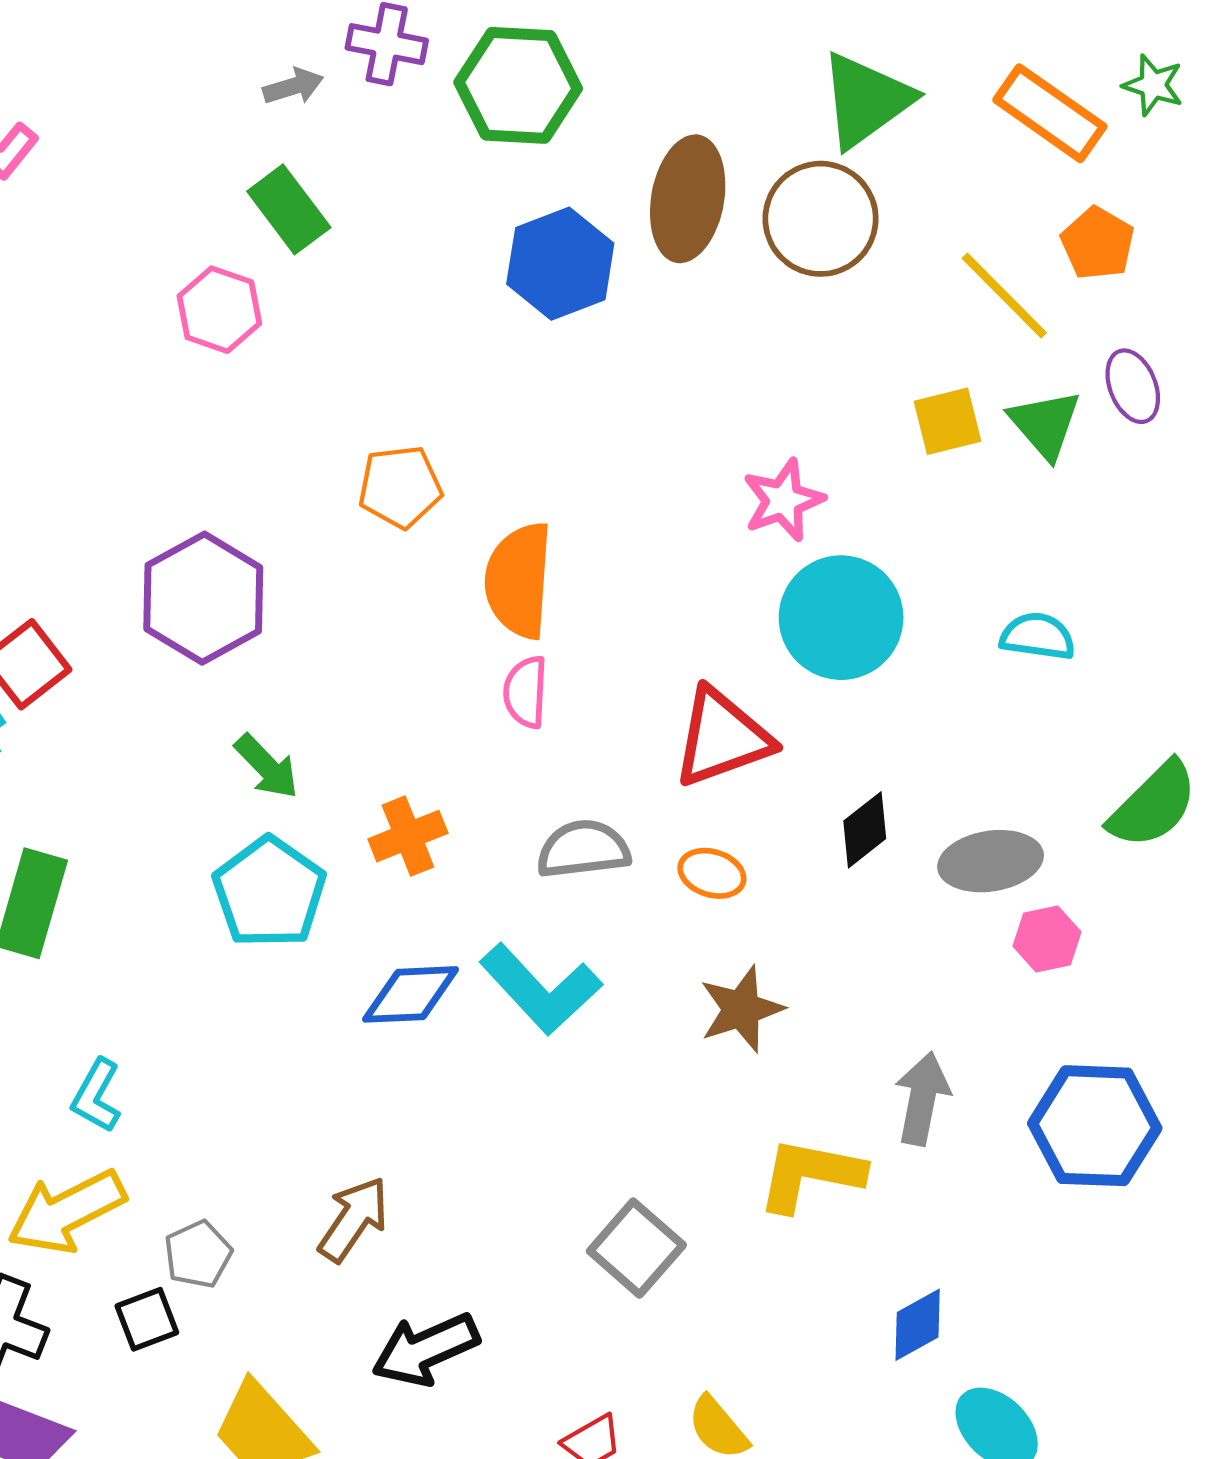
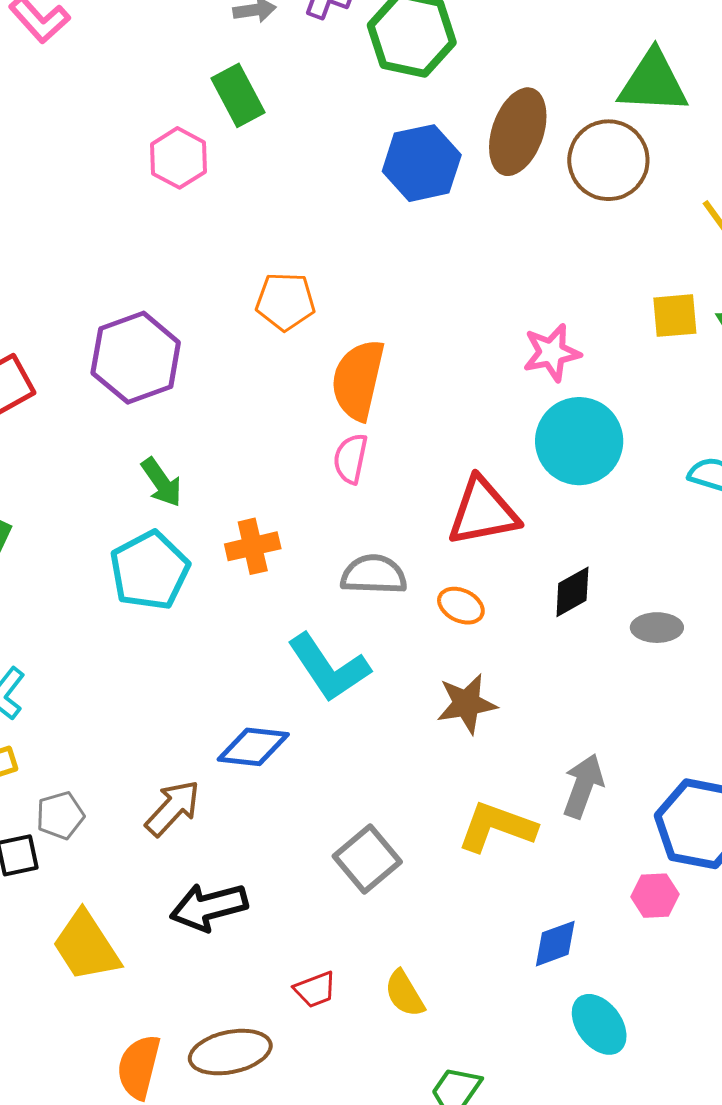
green triangle: (866, 100) -> (653, 82), turned 30
gray ellipse: (991, 861) -> (657, 628), size x0.7
pink hexagon: (1047, 939) -> (655, 896), moved
blue diamond: (411, 994) -> (253, 747), moved

